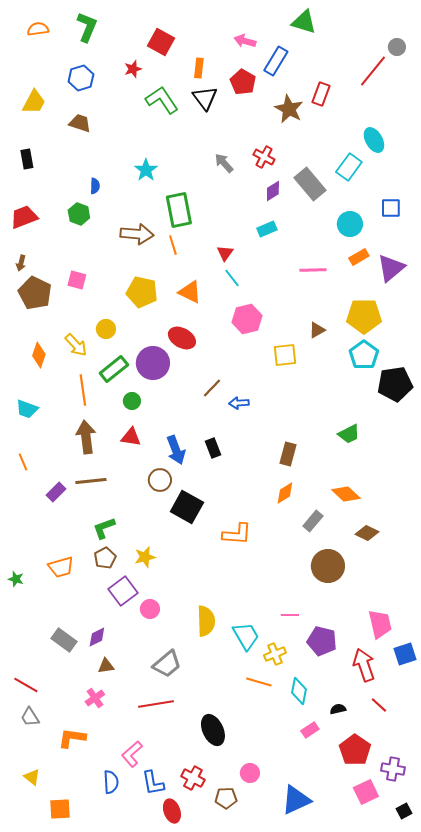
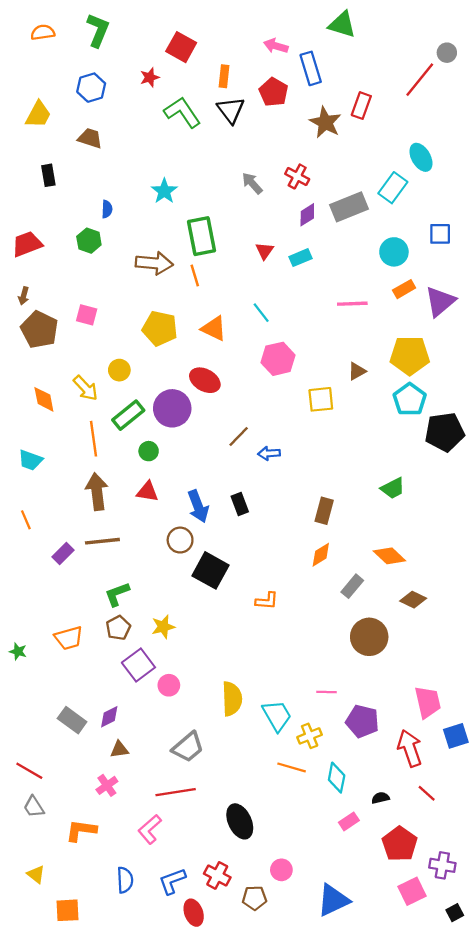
blue rectangle: (276, 61) -> (311, 68), turned -48
black rectangle: (27, 159) -> (48, 175), moved
gray rectangle: (310, 184) -> (349, 207), turned -72
red triangle: (225, 253) -> (265, 251), moved
orange diamond: (39, 355) -> (44, 399), turned -30
orange L-shape: (237, 534) -> (267, 601), size x0.7
pink L-shape: (132, 754) -> (150, 829), moved
blue L-shape: (153, 783) -> (172, 881), turned 80

